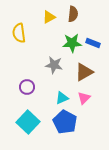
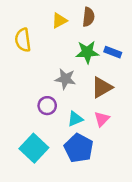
purple circle: (27, 87) -> (47, 106), moved

